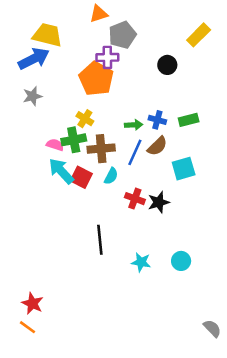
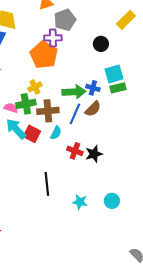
yellow cross: (85, 119) -> (35, 87), turned 32
green arrow: (134, 125) -> (74, 92), size x1.6
cyan square: (184, 169) -> (114, 74), moved

